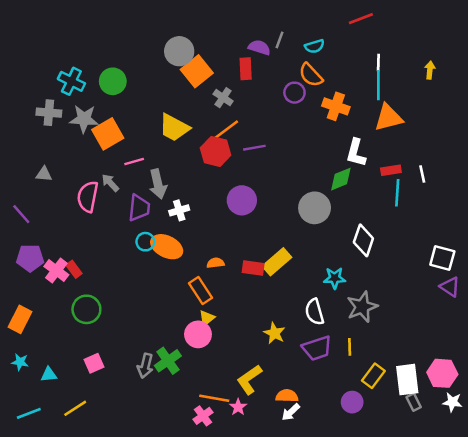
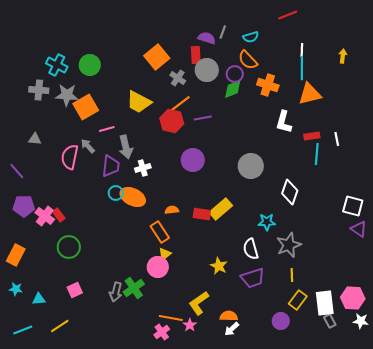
gray circle: (179, 51) -> (207, 70), moved
green diamond: (341, 179) -> (233, 89), moved
yellow line: (350, 347) -> (292, 275), moved

